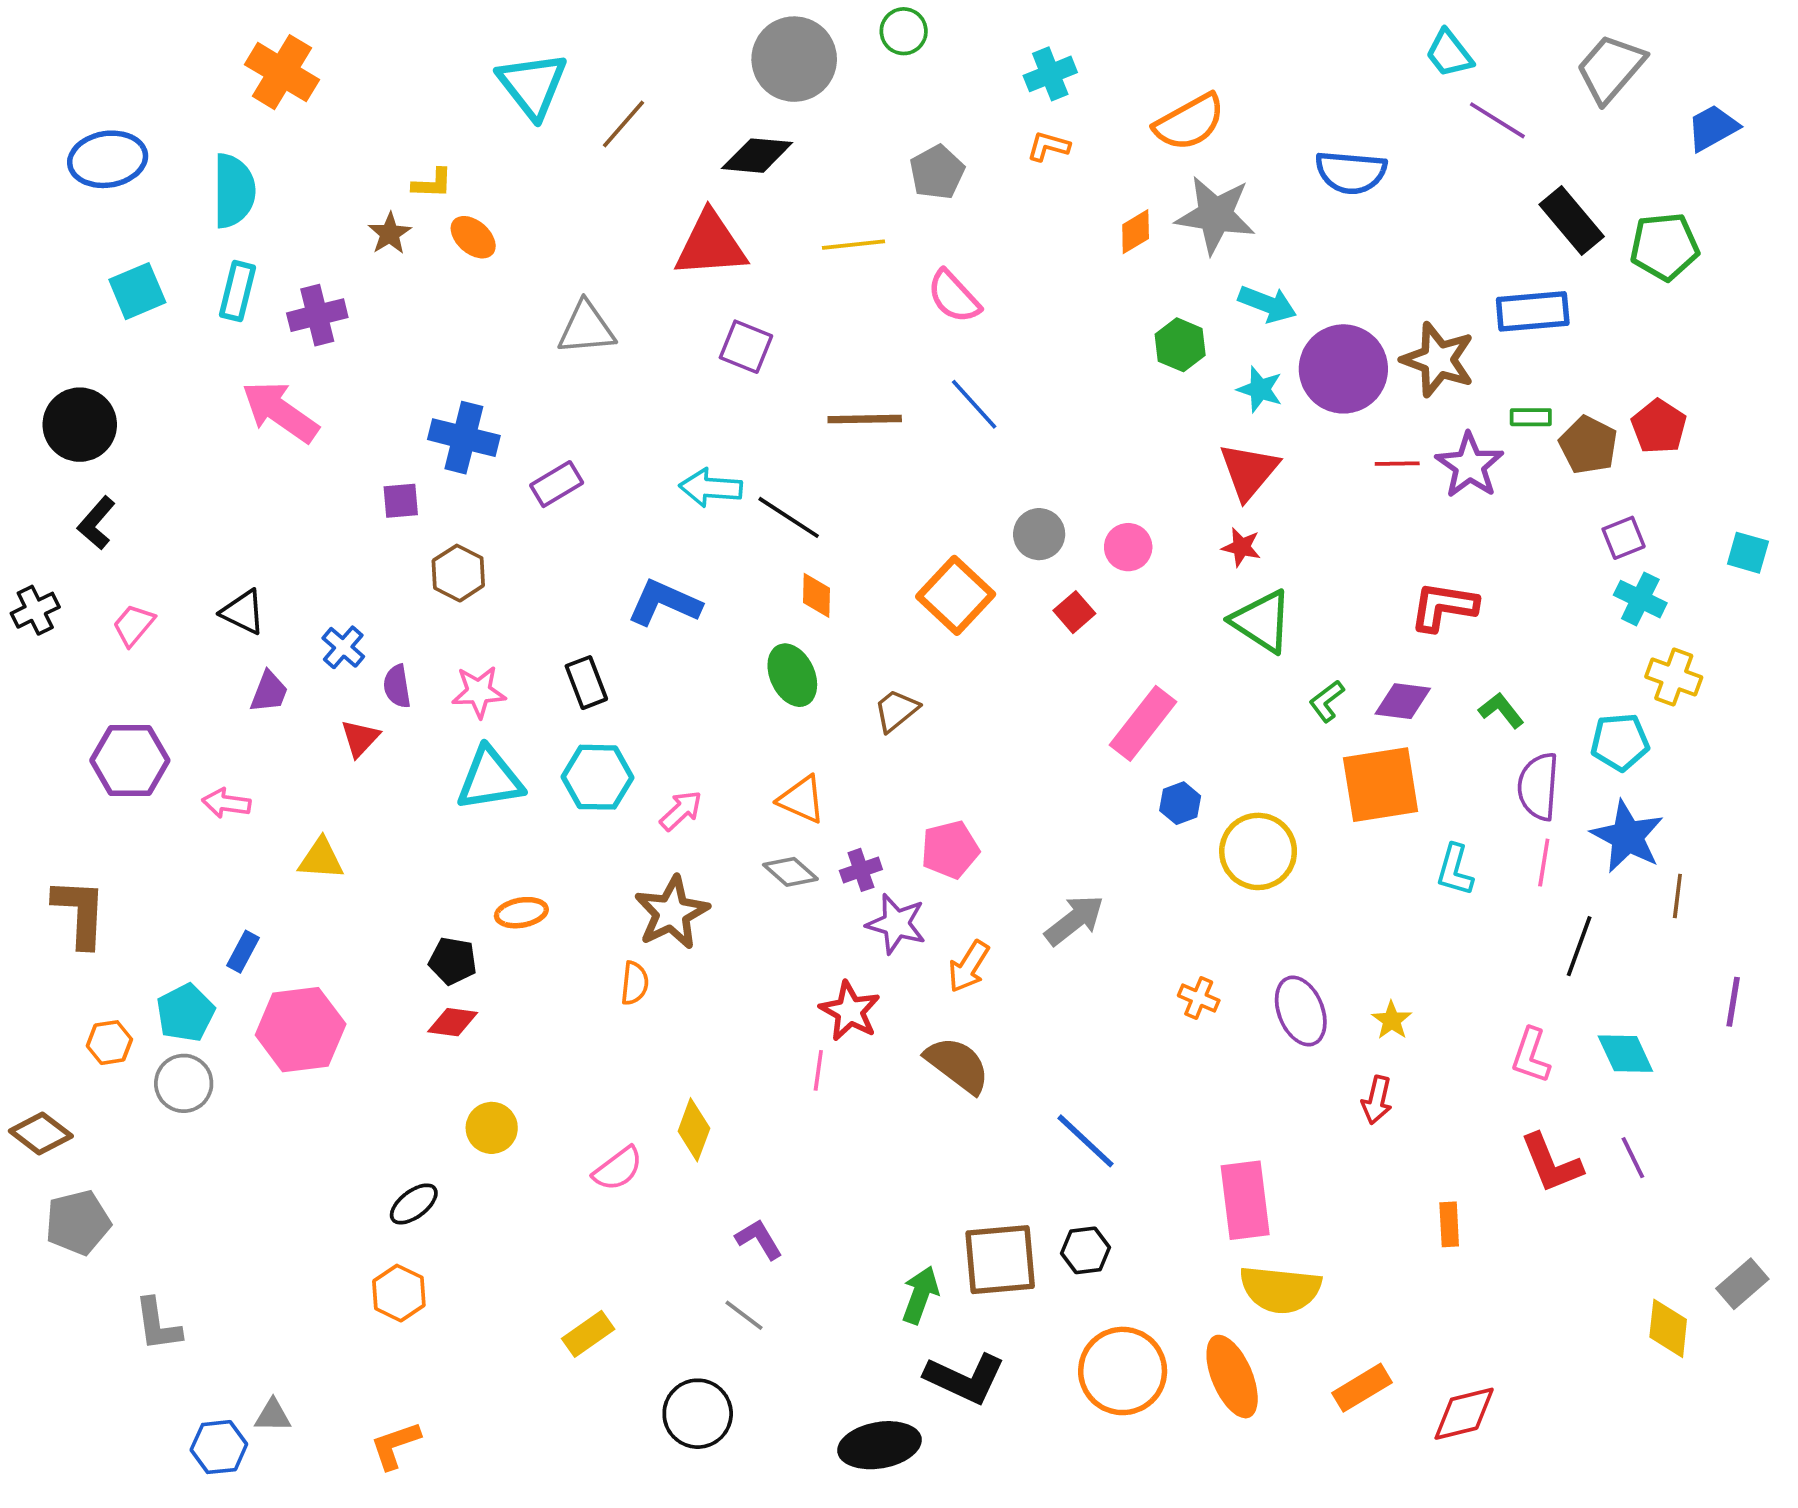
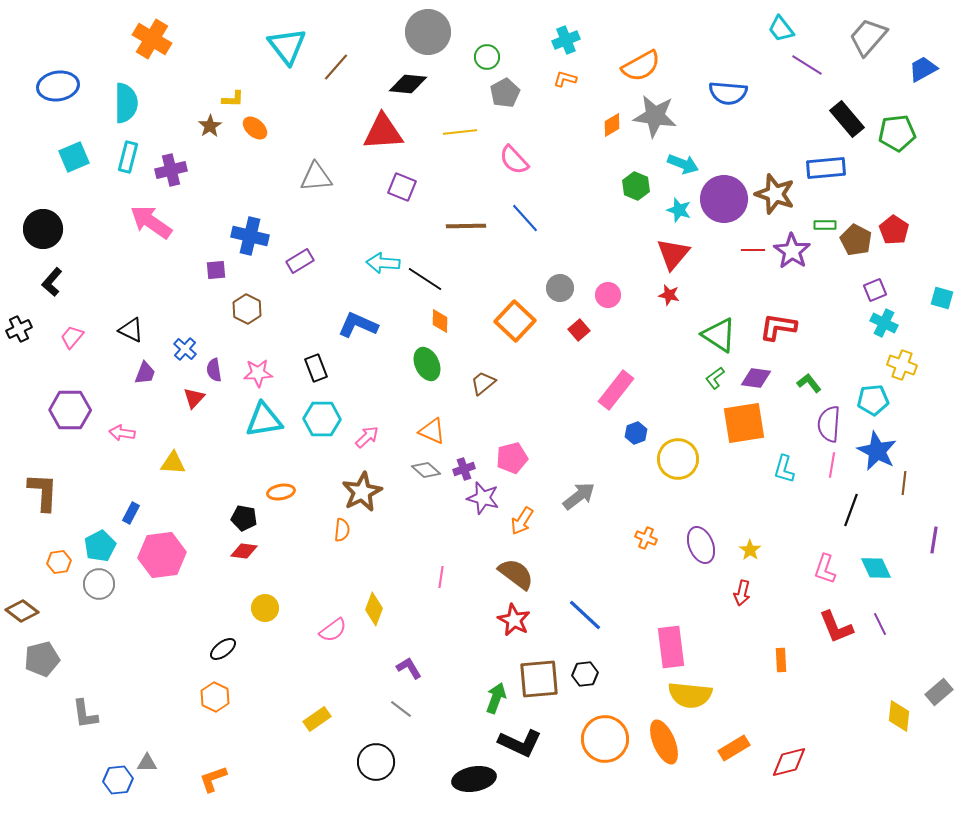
green circle: (904, 31) -> (487, 57), moved
green triangle: (1262, 621) -> (719, 335), moved
red star: (850, 1011) -> (514, 620), moved

